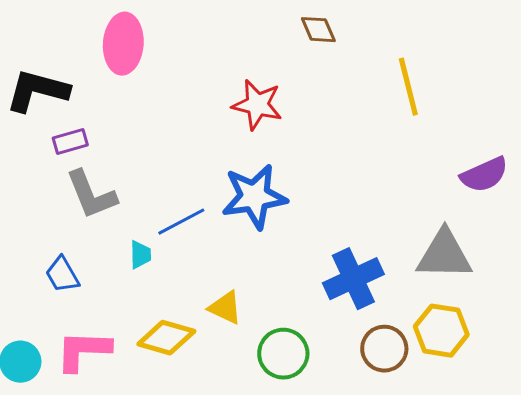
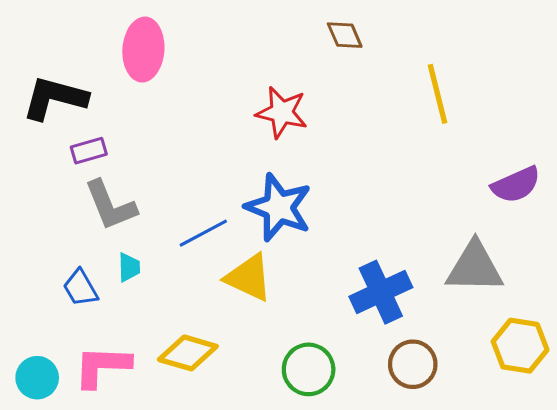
blue star: (254, 197) -> (279, 207), turned 30
cyan trapezoid: (140, 255) -> (129, 267), moved
yellow triangle: (225, 308) -> (249, 278), moved, size x1.4
yellow hexagon: (441, 331) -> (520, 346), moved

